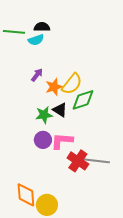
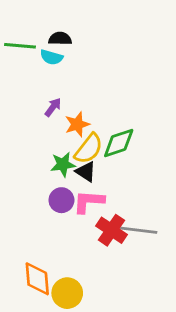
cyan semicircle: (36, 40) -> (51, 57), turned 35
yellow semicircle: (72, 84) -> (89, 149), moved
black triangle: (60, 110) -> (86, 172), moved

